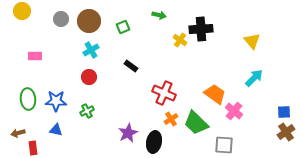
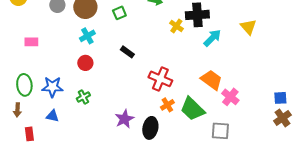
cyan arrow: (254, 78) -> (212, 38), moved
brown arrow: (18, 133) -> (17, 110), moved, turned -72

